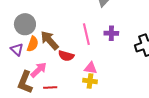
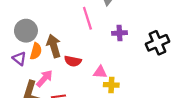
pink line: (86, 34) -> (87, 18), moved
brown arrow: (50, 40) -> (54, 46), turned 30
yellow cross: (90, 81) -> (111, 85), moved

